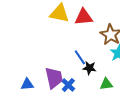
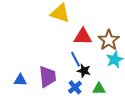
red triangle: (84, 17) -> (83, 37), moved
blue cross: (68, 85) -> (75, 87), moved

